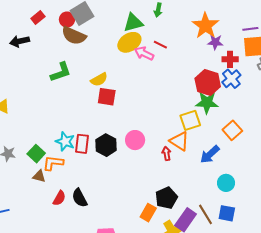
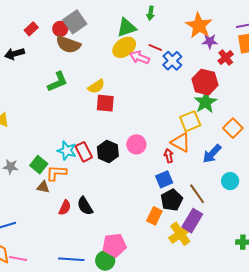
red cross: (230, 59) -> (226, 57), turned -35
blue cross: (231, 79) -> (172, 61), moved
green star: (207, 103) -> (206, 102), turned -30
red rectangle: (82, 144) -> (84, 152), turned -30
blue square: (227, 213) -> (164, 179), moved, turned -30
brown line: (205, 214) -> (197, 194), moved

